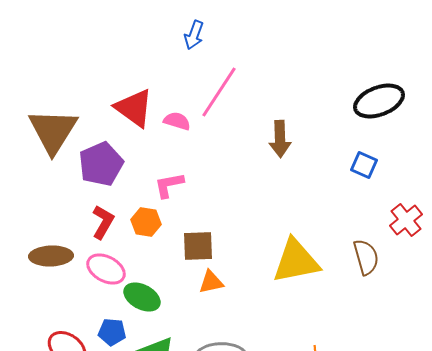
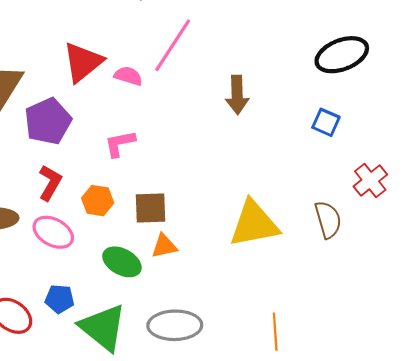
red triangle: (134, 108) -> (83, 62), turned 45
orange hexagon: (146, 222) -> (98, 201), moved
green ellipse: (142, 297) -> (122, 262), moved

